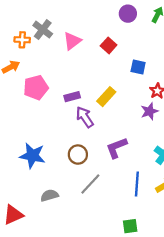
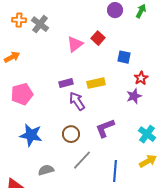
orange cross: (22, 40) -> (19, 20), moved
pink triangle: (72, 41) -> (75, 44), moved
pink pentagon: (36, 87) -> (22, 94), moved
yellow rectangle: (106, 97) -> (96, 83), turned 36
blue line: (137, 184) -> (115, 171), moved

